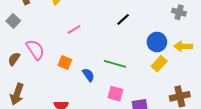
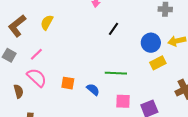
pink line: (74, 29) -> (36, 54), moved
brown semicircle: (14, 59) -> (18, 91), turned 144
yellow rectangle: (159, 64) -> (158, 63), turned 35

